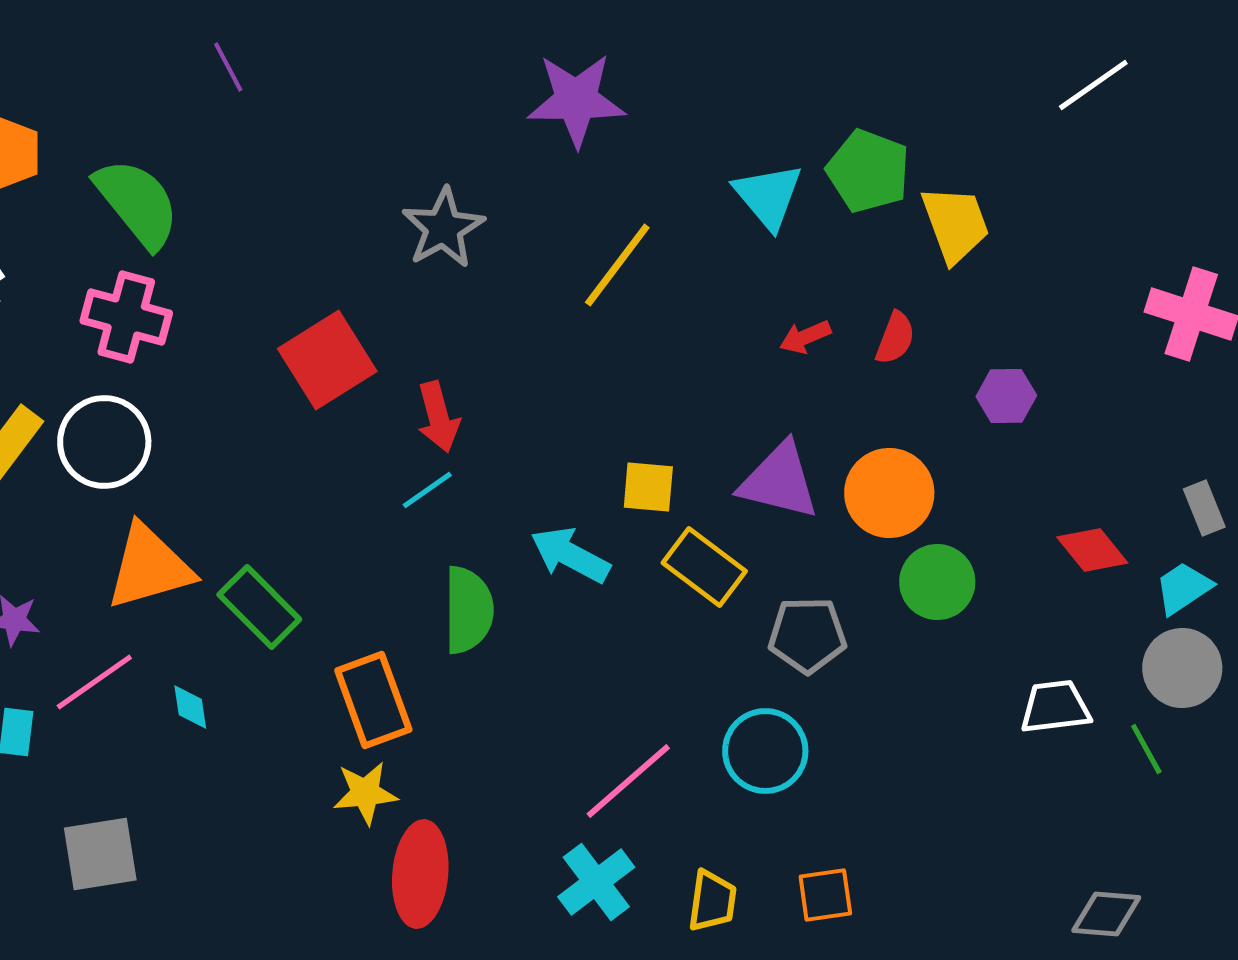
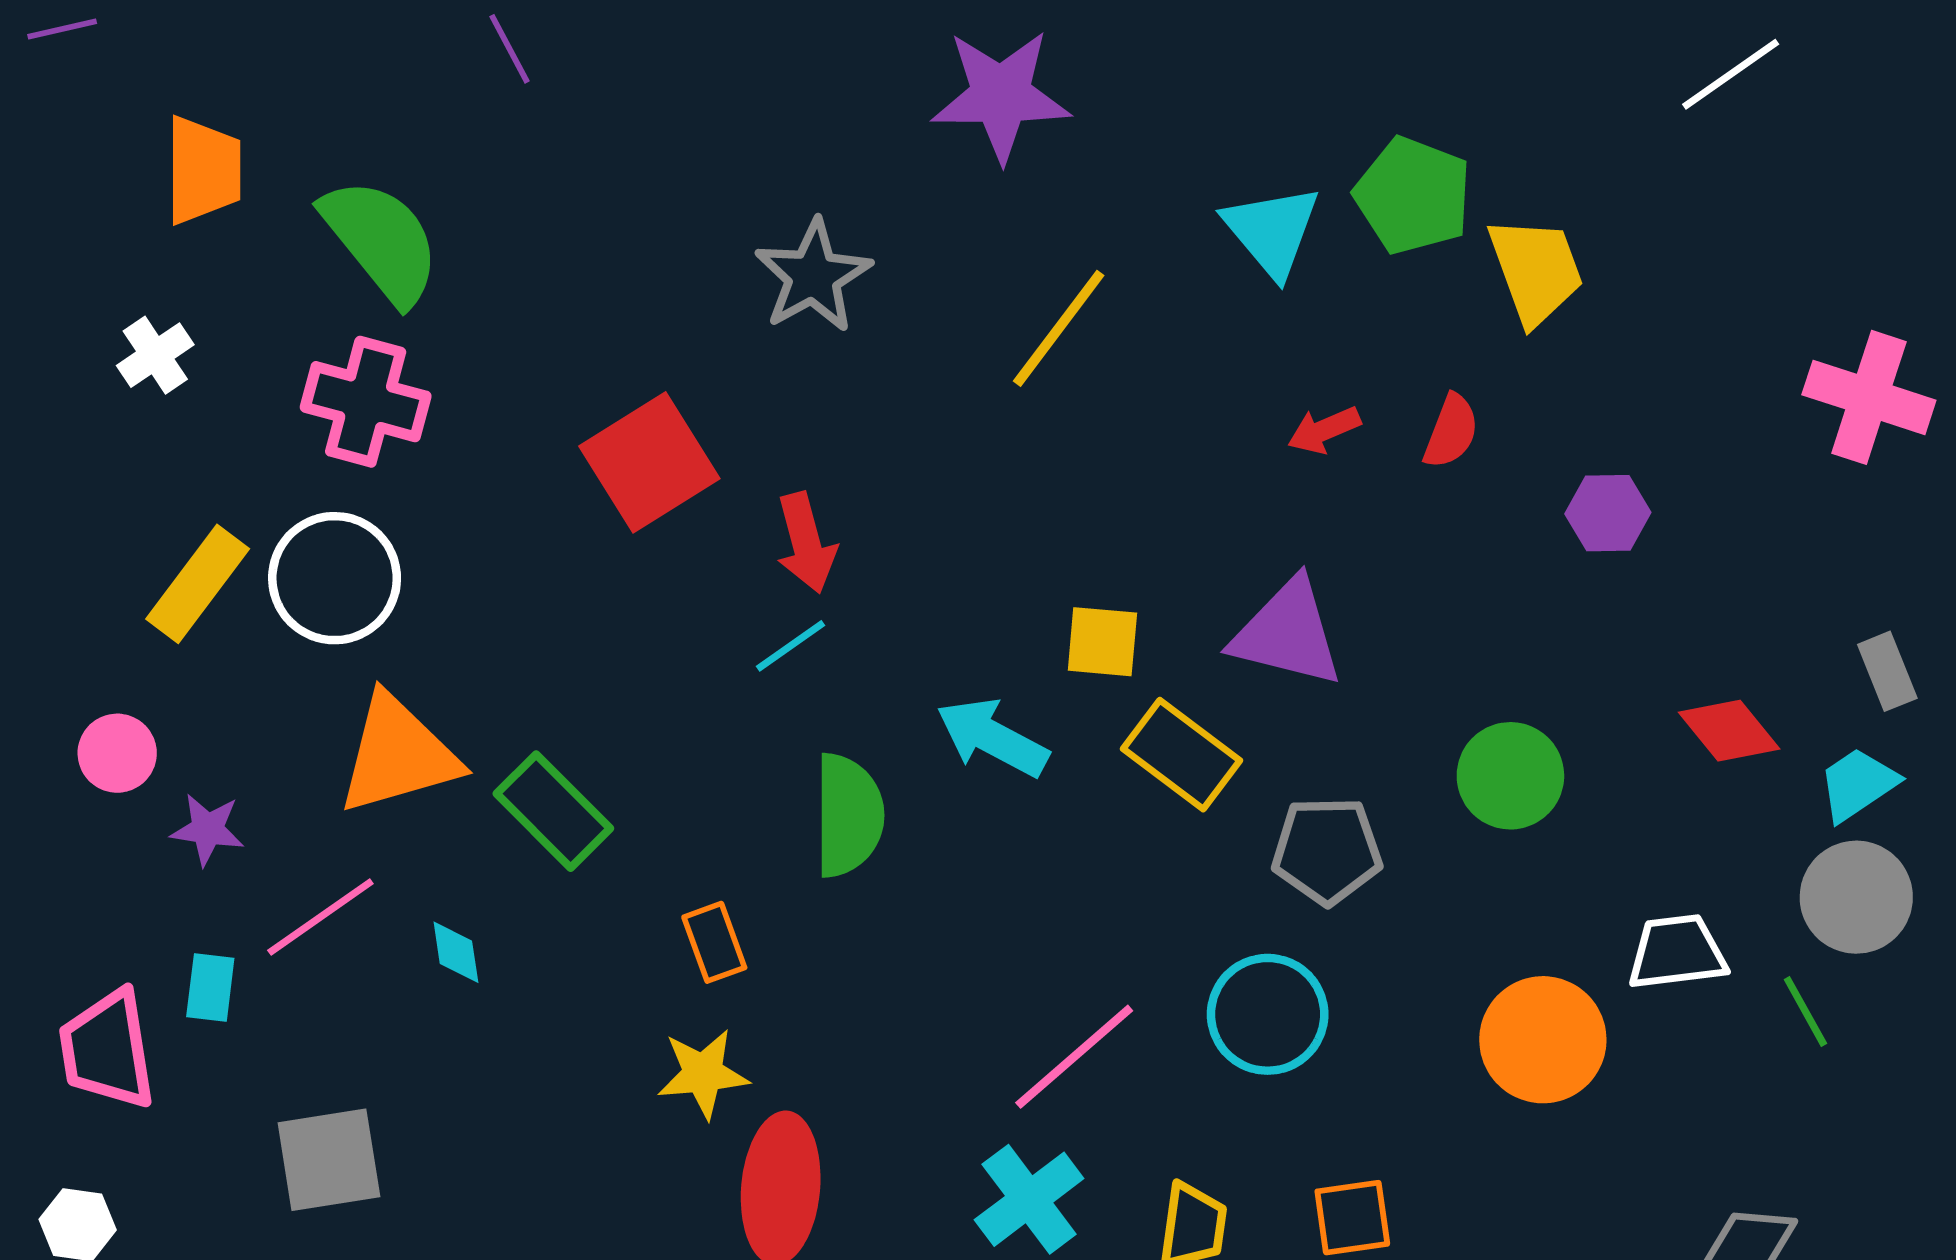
orange circle: (889, 493) -> (1543, 1040), moved
orange rectangle: (373, 700) -> (714, 942), size x0.6

